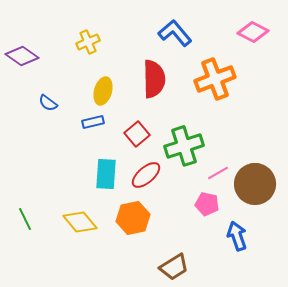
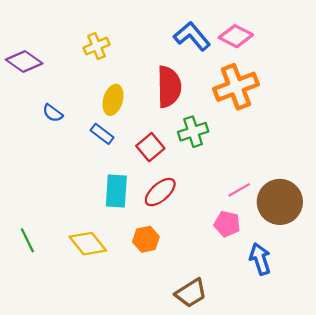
pink diamond: (253, 32) -> (236, 36), moved
blue rectangle: (93, 122) -> (102, 134), turned 50
green cross: (184, 146) -> (193, 132), moved, size x0.7
orange hexagon: (133, 218) -> (146, 239), size x0.7

